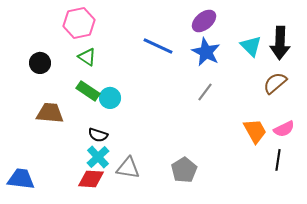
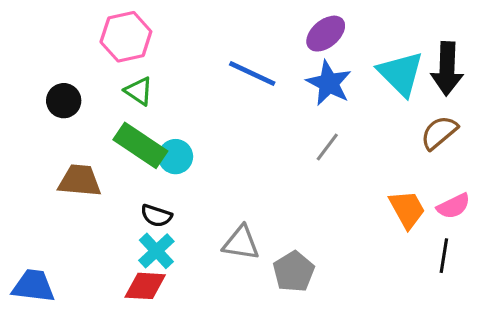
cyan triangle: (251, 46) -> (401, 73), size x1.4
green rectangle: (88, 91) -> (140, 145), size x1.4
gray triangle: (128, 168) -> (241, 243), moved

